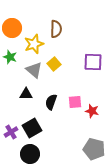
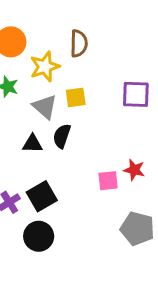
yellow square: (54, 64) -> (76, 97), turned 32
black semicircle: (51, 102) -> (62, 136), moved
pink square: (75, 102) -> (108, 181), moved

